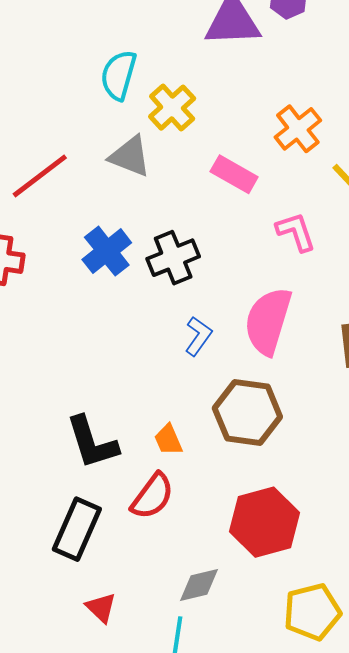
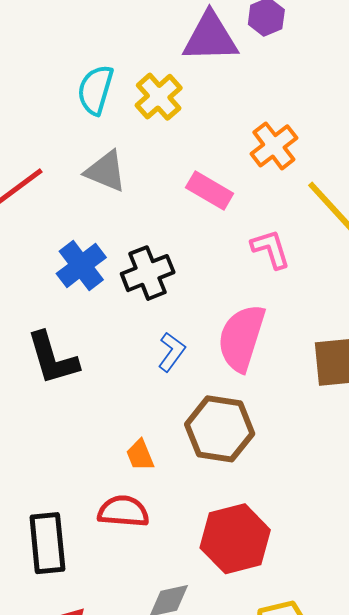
yellow cross: (172, 108) -> (159, 97), moved
black L-shape: (92, 442) -> (53, 358), moved
red semicircle: (152, 496) -> (123, 511), turned -123
black rectangle: (77, 529) -> (47, 543), turned -30

